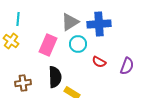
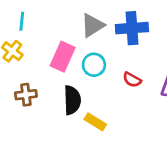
cyan circle: (78, 44) -> (94, 65), moved
brown cross: (23, 83) -> (26, 95), moved

